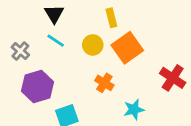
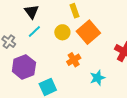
cyan line: (56, 41) -> (34, 31), turned -72
orange cross: (104, 83) -> (74, 60), turned 32

